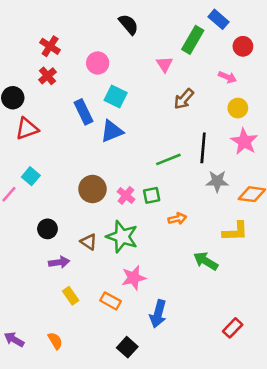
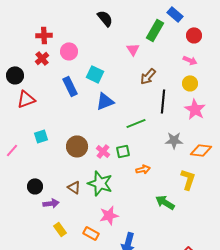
red cross: (50, 46) -> (44, 35), turned -35
pink circle: (98, 63) -> (69, 51), moved
pink arrow: (228, 77) -> (190, 60), moved
blue triangle: (112, 131) -> (105, 101), moved
black line: (203, 148) -> (163, 101), moved
cyan square: (31, 176) -> (41, 136), moved, turned 32
black circle: (47, 229) -> (35, 186), moved
yellow L-shape: (235, 231) -> (188, 179), turned -70

